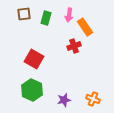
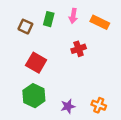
brown square: (24, 14) -> (25, 27), moved, turned 32
orange rectangle: (85, 27) -> (100, 22), moved, turned -30

